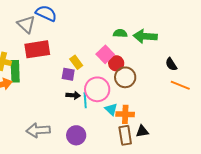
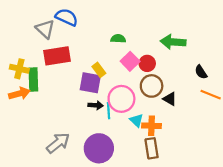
green semicircle: (120, 33) -> (118, 39), moved
red circle: (116, 63) -> (147, 63), moved
purple square: (68, 74) -> (90, 83), size x1.5
gray arrow: (38, 130) -> (58, 143), turned 145
black triangle: (142, 131) -> (170, 99), moved, turned 40
purple circle: (76, 135) -> (99, 148), size x1.4

